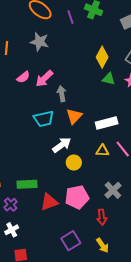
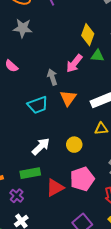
pink semicircle: (23, 77) -> (11, 66), turned 88
pink arrow: (44, 79) -> (74, 63), moved
white arrow: (62, 145) -> (41, 146), moved

